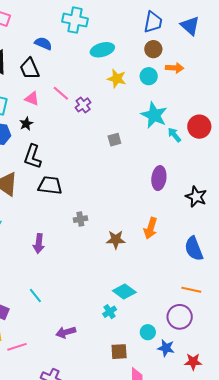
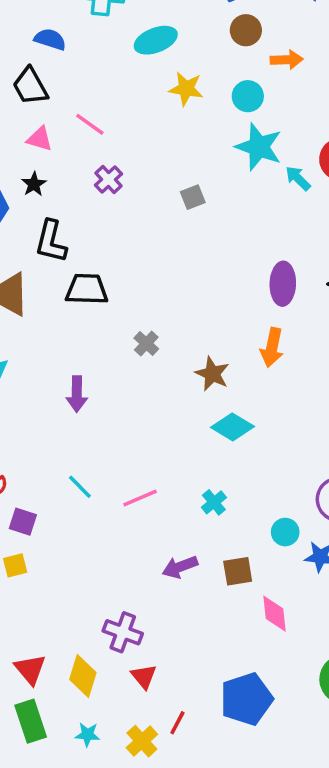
cyan circle: (149, 76) -> (248, 96), moved
purple cross: (83, 105) -> (109, 180), moved
purple ellipse: (159, 178) -> (283, 284), moved
gray cross: (80, 219) -> (146, 343), turned -32
brown star: (116, 240) -> (212, 374), turned 30
cyan diamond: (124, 292) -> (232, 427), moved
purple arrow: (66, 332) -> (180, 567), moved
pink line: (17, 347) -> (140, 498), moved

